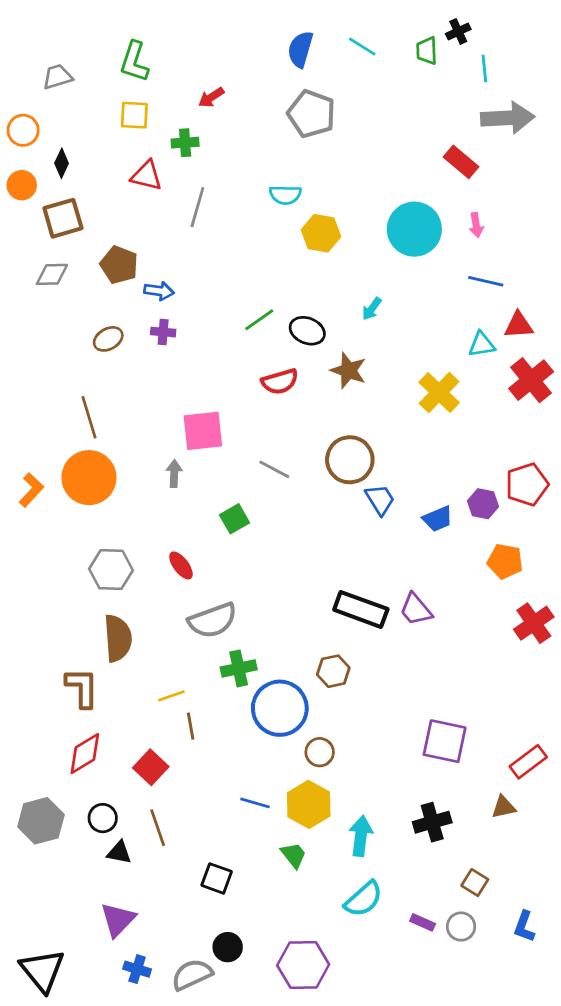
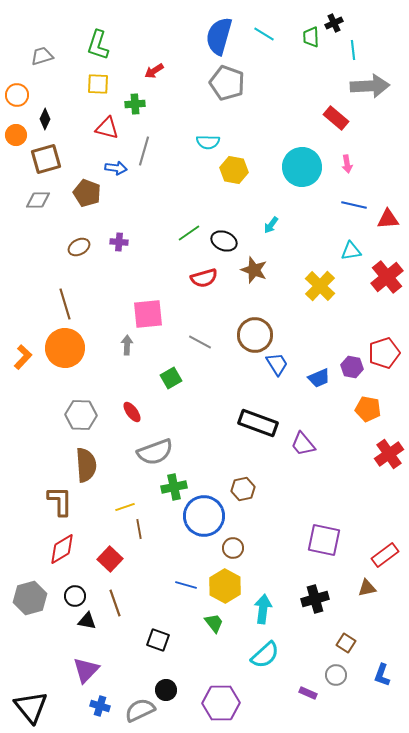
blue semicircle: (300, 49) -> (219, 36), size x1.4
blue arrow: (159, 291) -> (116, 168), moved
red triangle: (519, 325) -> (388, 219), moved
black rectangle: (361, 609) -> (258, 423), moved
purple rectangle: (423, 922) -> (308, 693), moved

